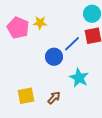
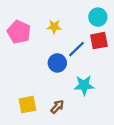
yellow star: (40, 23) -> (54, 27), moved
cyan star: (79, 78) -> (84, 85), turned -30

